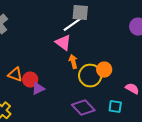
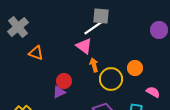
orange circle: (104, 70) -> (135, 68), moved
orange triangle: (15, 75) -> (36, 53), moved
red circle: (30, 80) -> (64, 81), moved

